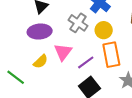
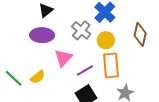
yellow semicircle: (41, 62) -> (38, 77), moved

